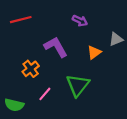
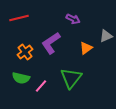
purple L-shape: (56, 47) -> (51, 43), turned -95
orange cross: (31, 69) -> (25, 52), moved
green semicircle: (14, 105) -> (21, 78), moved

